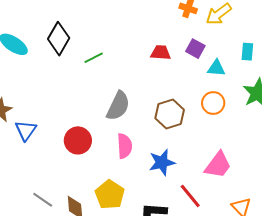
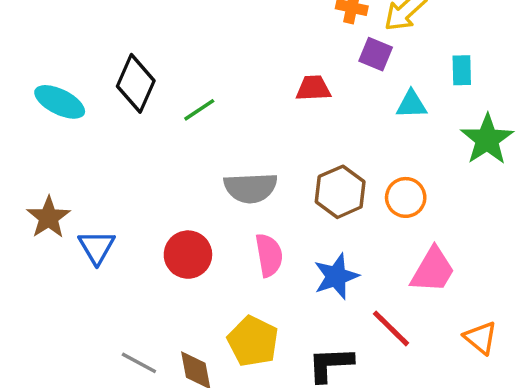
purple square: (195, 49) -> (376, 54), moved
orange circle: (213, 103) -> (406, 197), moved
gray semicircle: (118, 106) -> (251, 188), turned 68

